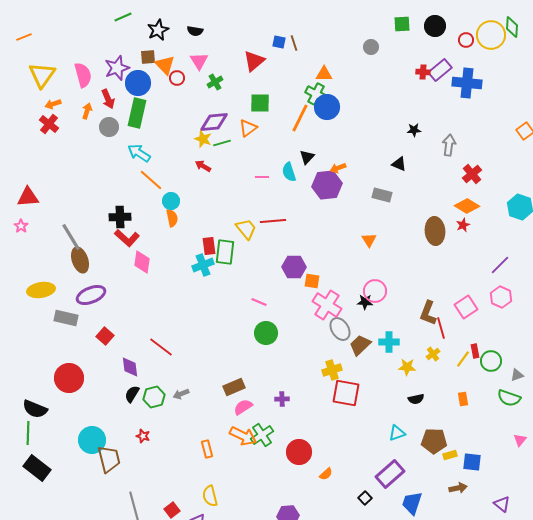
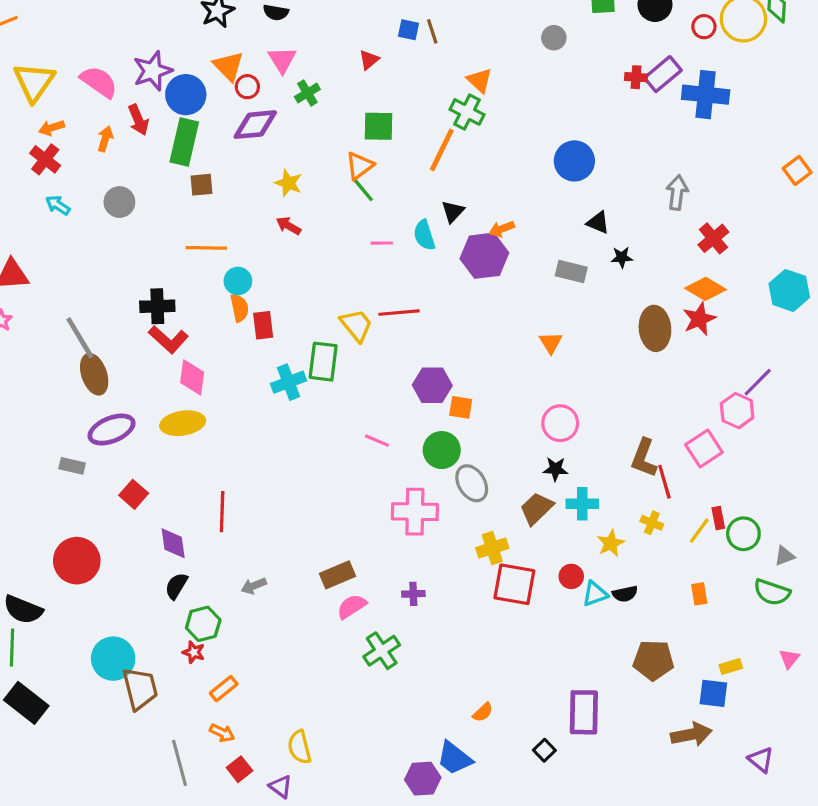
brown square: (148, 57) -> (202, 185), moved
red triangle: (254, 61) -> (369, 60), size x0.6
orange triangle: (324, 74) -> (480, 80), turned 42
pink semicircle: (83, 75) -> (99, 82), turned -40
blue circle: (327, 107) -> (574, 161), moved
purple diamond: (214, 122) -> (255, 125), moved
gray circle: (109, 127) -> (119, 202), moved
black star: (414, 130) -> (622, 257), moved
green line: (222, 143) -> (363, 189), moved, turned 66
cyan arrow: (139, 153) -> (58, 205), moved, size x0.7
orange line: (151, 180) -> (206, 248), turned -40
red star: (463, 225) -> (699, 319), size x1.5
red rectangle: (209, 246) -> (263, 325), moved
yellow ellipse: (41, 290) -> (183, 423), moved
pink hexagon: (501, 297) -> (737, 411), moved
black star: (365, 302) -> (555, 469), moved
pink cross: (327, 305) -> (415, 512), moved, turned -32
gray rectangle: (66, 318) -> (72, 466), size x0.7
gray ellipse: (340, 329) -> (472, 483), moved
green circle: (266, 333) -> (442, 450), moved
red line: (161, 347) -> (222, 512), turned 55
yellow cross: (433, 354) -> (652, 523), turned -32
yellow star: (407, 367) -> (611, 543), turned -30
green hexagon: (154, 397) -> (203, 624), moved
cyan triangle: (397, 433) -> (595, 594), moved
orange arrow: (243, 436) -> (222, 733), moved, size x0.6
orange rectangle: (207, 449) -> (224, 689), moved, turned 66
red circle: (299, 452) -> (571, 576), moved, size x0.6
yellow rectangle: (450, 455) -> (731, 666), moved
purple rectangle: (390, 474) -> (584, 712), turned -48
brown arrow: (458, 488) -> (691, 734), size x1.4
blue trapezoid: (412, 503) -> (454, 758), moved, turned -70

